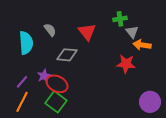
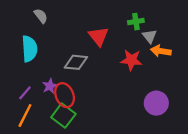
gray semicircle: (50, 30) -> (41, 16), moved
red star: (126, 64) -> (131, 60), moved
red ellipse: (57, 84) -> (65, 95), turned 40
purple circle: (150, 102) -> (156, 103), moved

